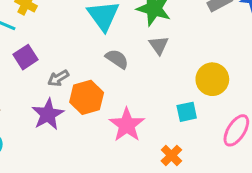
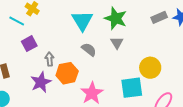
gray arrow: (58, 78) -> (50, 59), turned 112
cyan square: (187, 112) -> (132, 88), size x1.6

